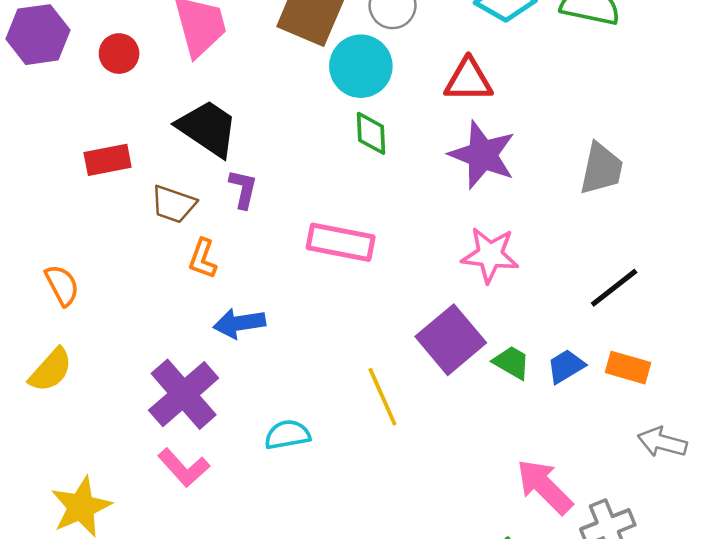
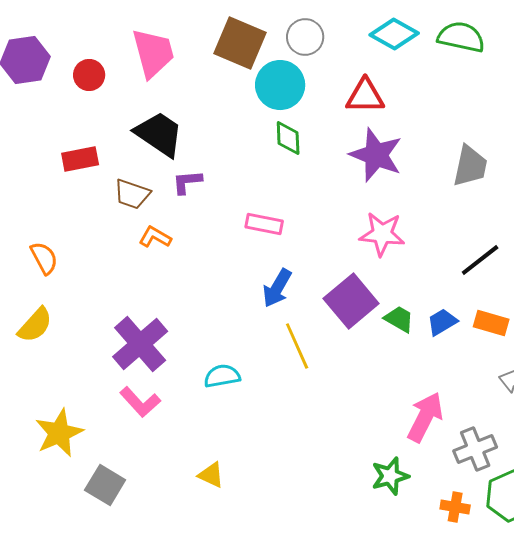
purple L-shape: (243, 189) -> (187, 182), turned -108
pink rectangle: (341, 242) -> (264, 224), size x0.7
orange L-shape: (203, 259) -> (155, 237), turned 100
blue arrow: (239, 323) -> (277, 288), moved, turned -51
pink arrow: (544, 487) -> (425, 417), turned 72

